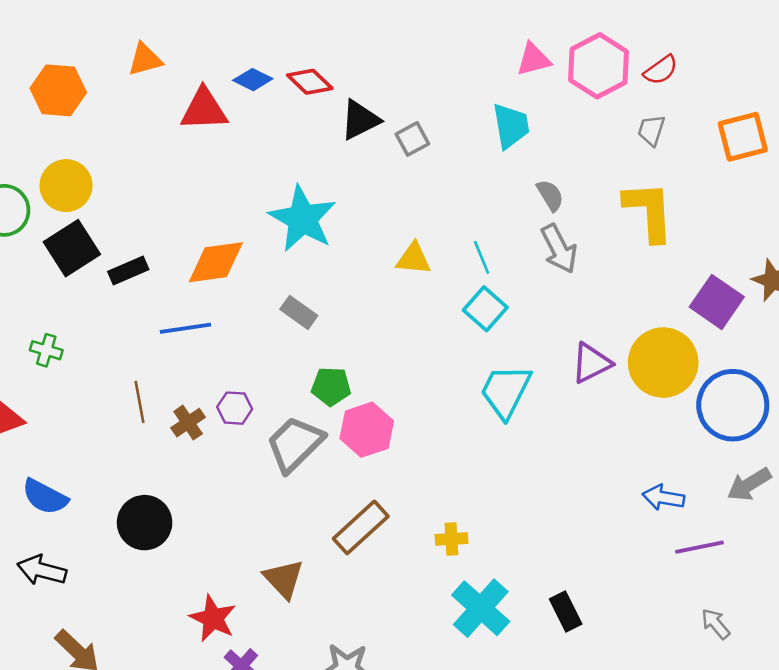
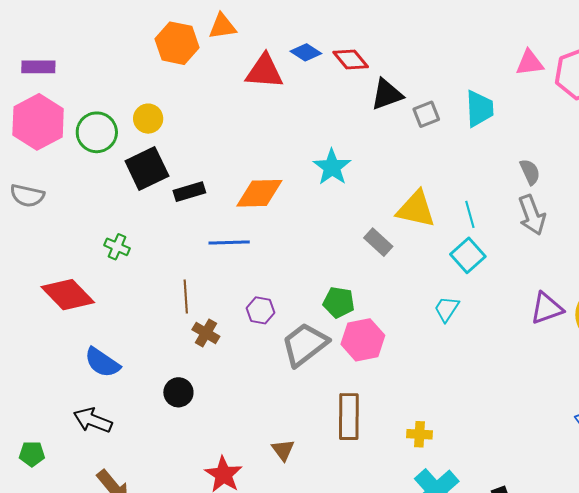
orange hexagon: (58, 90) -> (177, 43), moved
cyan trapezoid: (511, 126) -> (479, 109), moved
yellow circle: (66, 186) -> (148, 119), size x0.7
cyan star: (303, 219) -> (332, 167), size x0.7
yellow triangle: (414, 259) -> (416, 209), size x1.4
gray rectangle: (299, 312) -> (378, 242), moved
cyan trapezoid: (506, 391) -> (447, 309), moved, size x0.6
brown cross: (188, 423) -> (206, 333), moved, turned -32
black circle: (145, 523) -> (178, 392), size x0.7
brown rectangle: (361, 527) -> (349, 417), turned -54
brown triangle: (284, 579) -> (283, 450), size x0.7

